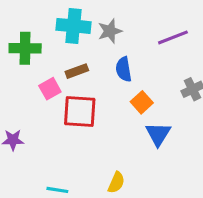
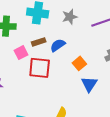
gray star: (110, 31) -> (70, 17), moved
blue semicircle: (124, 69) -> (58, 45), moved, turned 63

